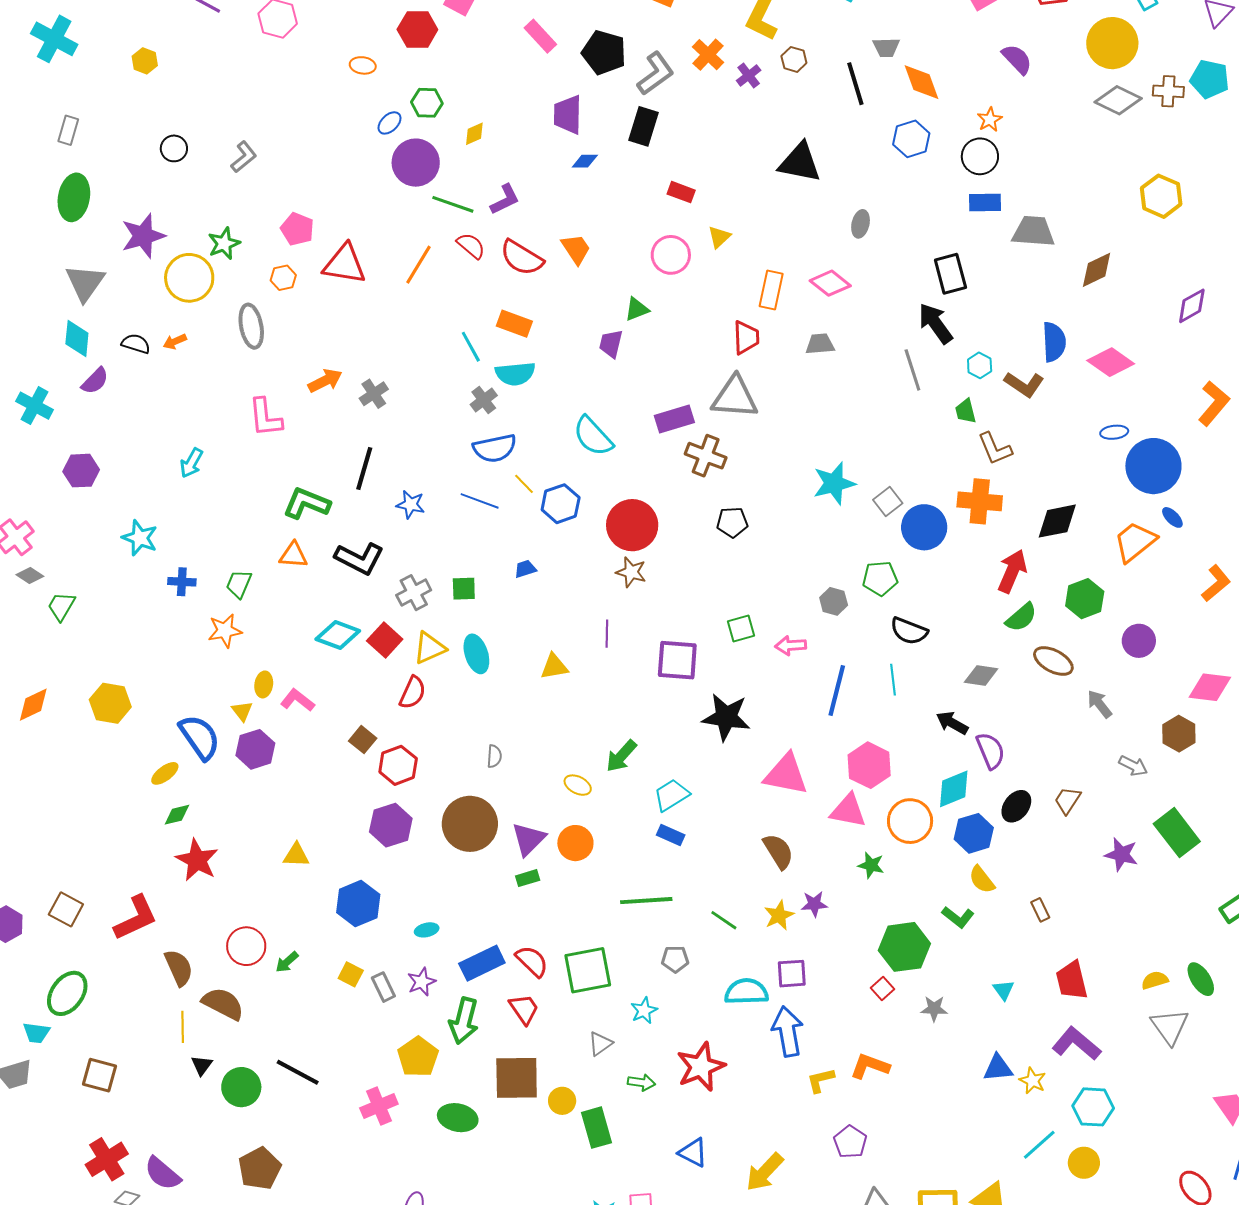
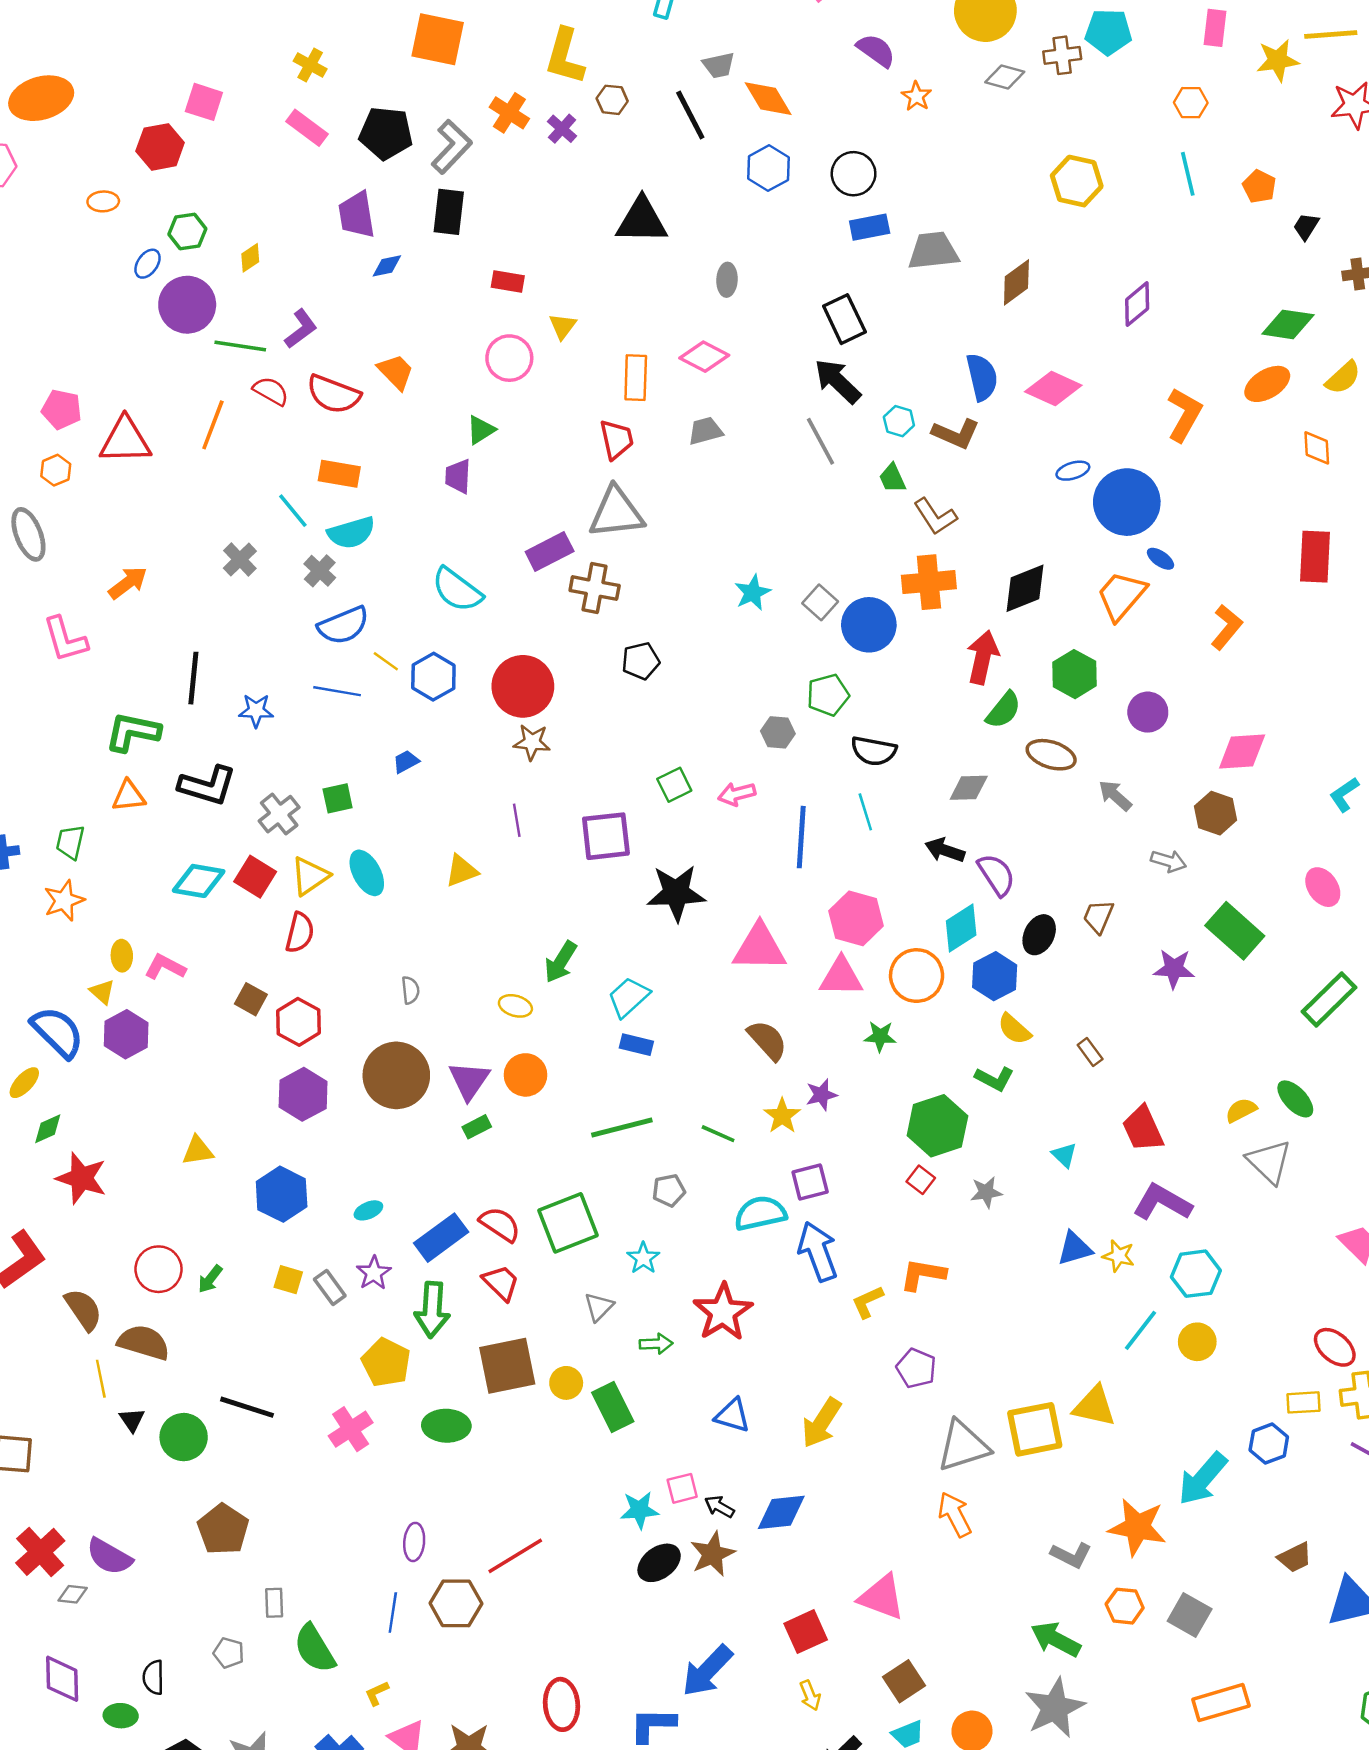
gray diamond: (1118, 100) -> (1005, 77), size x0.7
orange star: (990, 120) -> (916, 96), moved
gray cross: (374, 394) -> (240, 560), moved
cyan star: (834, 483) -> (753, 593), size x0.7

